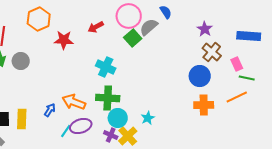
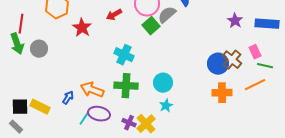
purple star: (205, 29) -> (235, 21), moved
red star: (64, 40) -> (82, 28), turned 30
brown cross: (212, 52) -> (232, 60), moved
cyan circle: (118, 118) -> (163, 83), moved
yellow rectangle: (22, 119) -> (40, 107), turned -66
purple ellipse: (81, 126) -> (99, 114), turned 30

